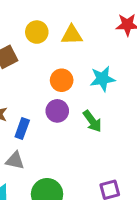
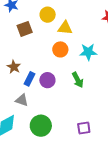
yellow triangle: (72, 35) -> (65, 28), moved
purple circle: (57, 111) -> (47, 80), moved

